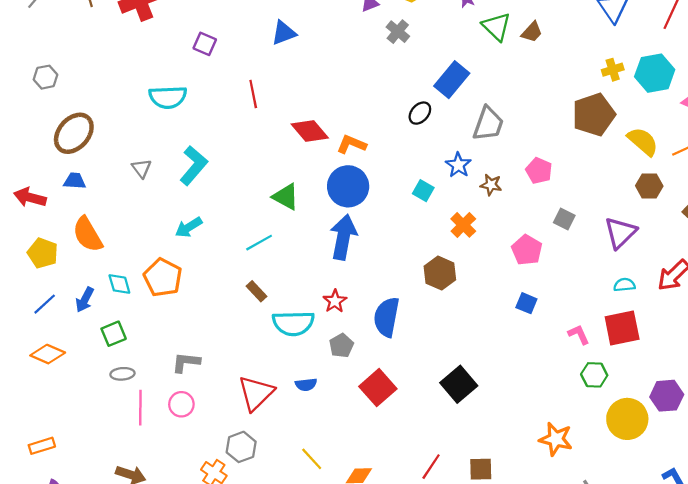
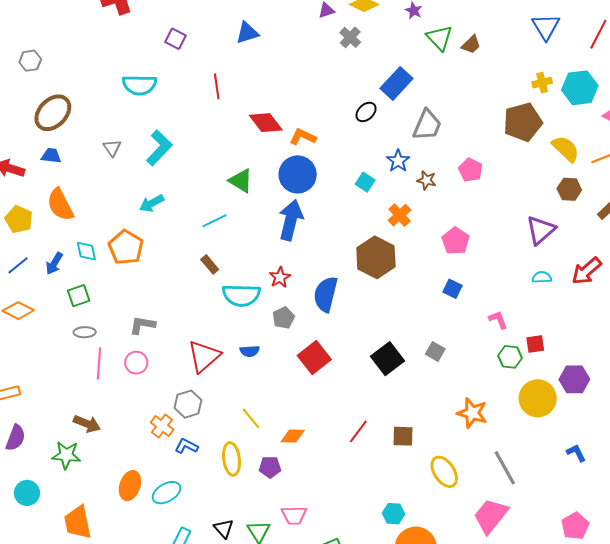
gray square: (564, 219) -> (435, 352), moved
brown hexagon: (440, 273) -> (376, 257), size x1.4
red square: (622, 328) -> (535, 344), moved, size x0.6

